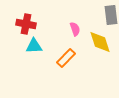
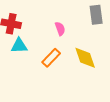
yellow diamond: (100, 42) -> (85, 58), moved

